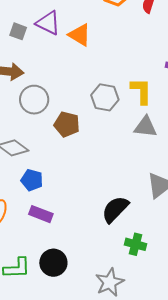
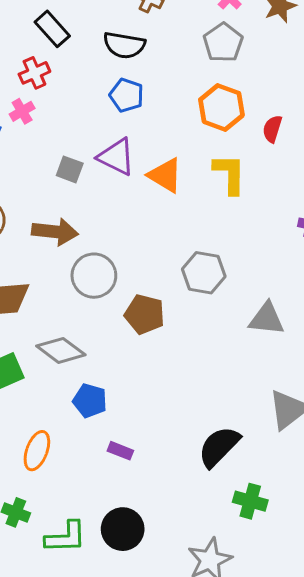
yellow L-shape: (141, 91) -> (230, 174), moved
purple rectangle: (41, 214) -> (120, 451), moved, size x0.7

